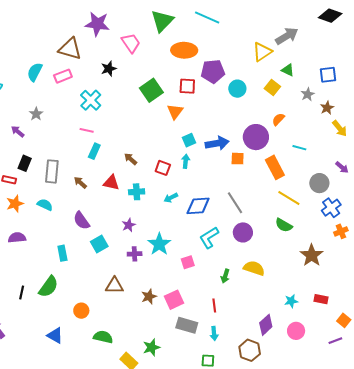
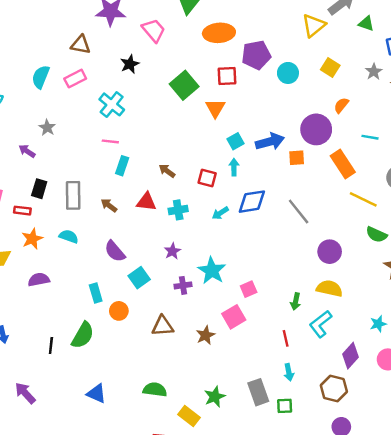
brown triangle: (70, 49) -> (81, 45), size x0.7
green triangle: (288, 70) -> (366, 24), moved
blue diamond: (198, 206) -> (252, 202), moved
green semicircle: (284, 225) -> (376, 235), moved
purple circle: (243, 232) -> (330, 252), moved
cyan L-shape: (209, 238) -> (321, 324), moved
pink square: (174, 300) -> (234, 317), moved
orange circle: (81, 311) -> (119, 311), moved
gray rectangle: (187, 325) -> (258, 392), moved, turned 60

